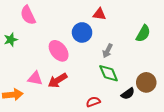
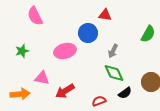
green star: (11, 40) -> (22, 51), moved
pink ellipse: (59, 51) -> (65, 51), turned -65
red arrow: (58, 80) -> (65, 91), moved
black semicircle: (128, 94) -> (125, 93), moved

